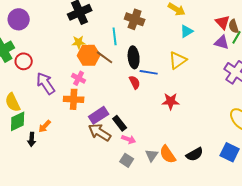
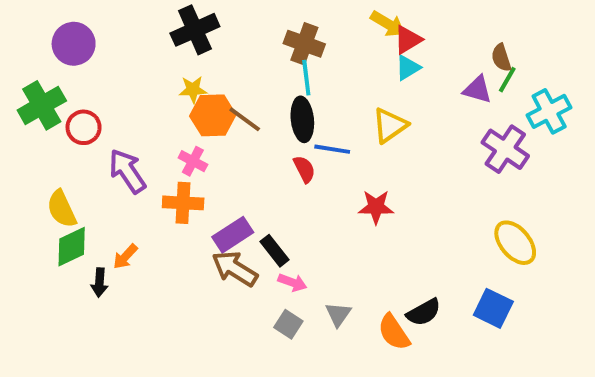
red triangle: (223, 22) -> (408, 40), moved, turned 42
cyan line: (115, 36) -> (306, 78), moved
orange semicircle: (168, 154) -> (394, 332), moved

